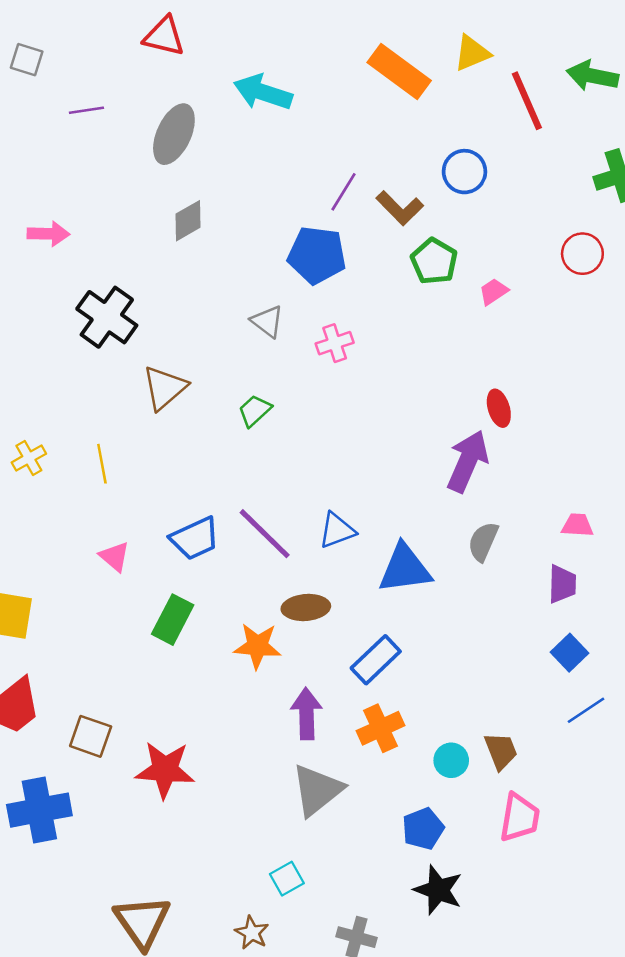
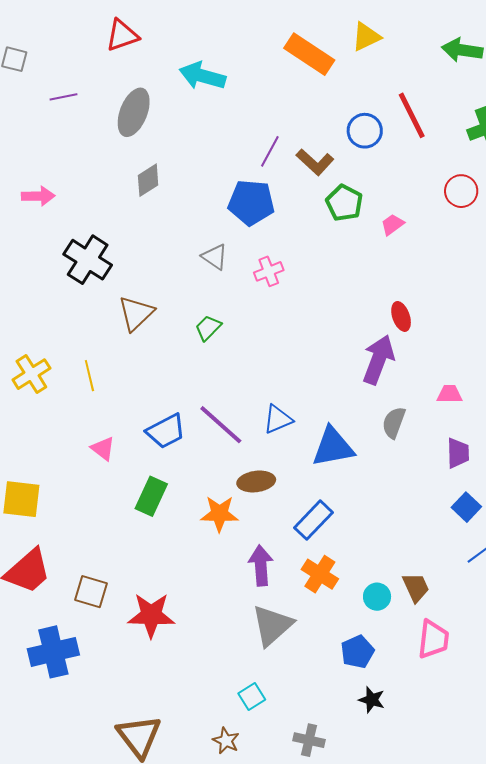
red triangle: (164, 36) -> (122, 35), turned -30
red line: (527, 101) -> (412, 115), moved
yellow cross: (29, 458) -> (31, 374), size x1.4
pink trapezoid: (577, 525) -> (450, 394), moved
orange cross: (380, 728) -> (320, 574), turned -30
black star: (438, 890) -> (372, 700), size x0.7

